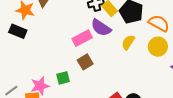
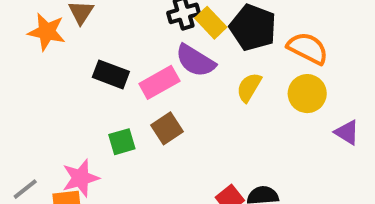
black rectangle: (18, 31) -> (111, 74), moved
green square: (63, 78) -> (122, 142), moved

